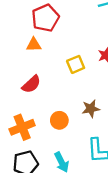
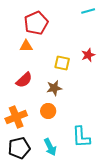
yellow square: (76, 64) -> (62, 63), turned 35
brown star: (91, 109) -> (54, 88), moved

